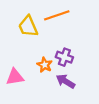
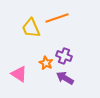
pink triangle: (15, 77) -> (19, 74), turned 42

